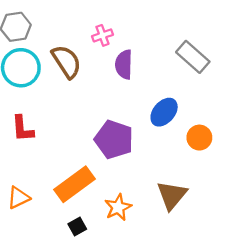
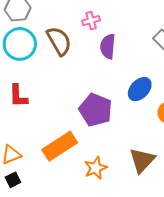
black square: (77, 226) -> (13, 180), moved

